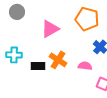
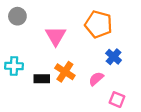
pink triangle: (50, 29) -> (56, 36), turned -30
pink semicircle: (85, 66) -> (96, 79), turned -48

